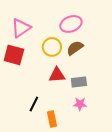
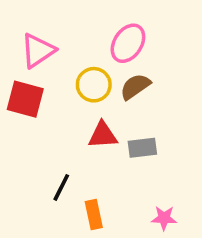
pink ellipse: (71, 24) -> (128, 43), turned -35
pink star: (80, 104) -> (164, 218), moved

